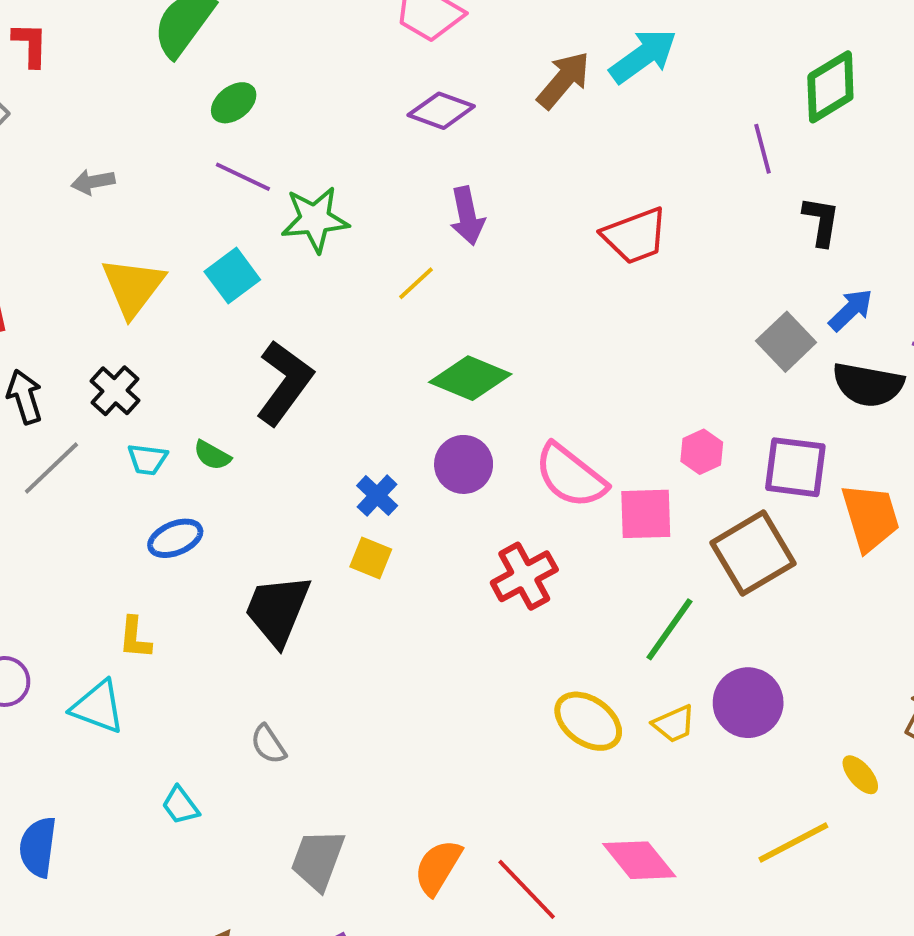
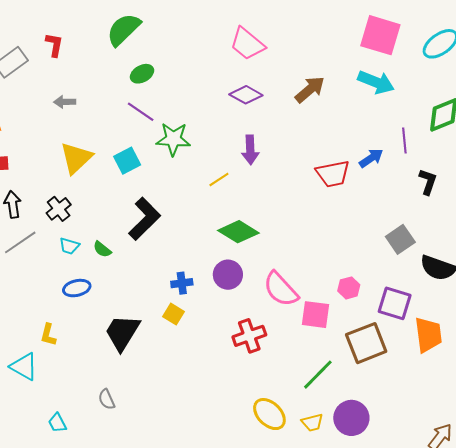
red L-shape: (30, 45) -> (54, 45), moved
cyan arrow: (643, 56) -> (376, 82), moved, turned 48
blue arrow: (851, 310) -> (371, 158), moved
blue cross: (377, 496) -> (182, 283), turned 30

